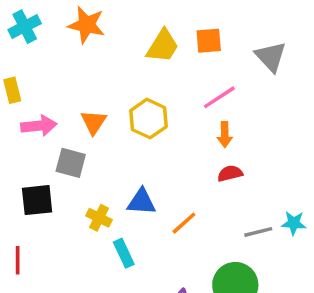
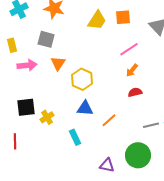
yellow hexagon: (149, 119) -> (82, 79), moved
orange arrow: (225, 135) -> (132, 70), turned 40
gray square: (71, 163) -> (46, 39), moved
yellow cross: (99, 218) -> (47, 117), moved, turned 32

